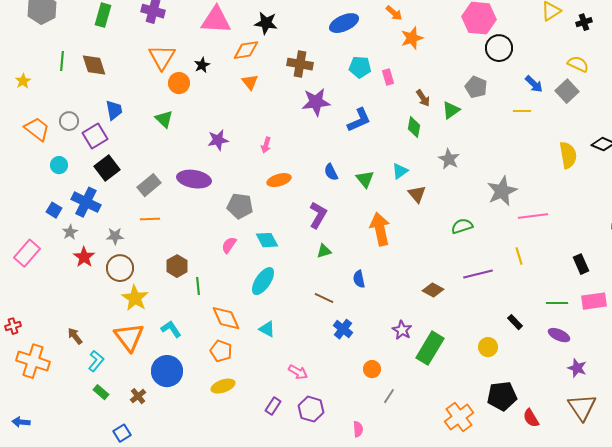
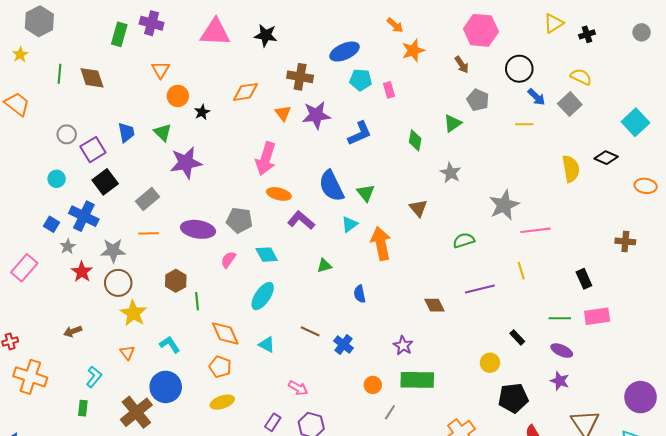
green rectangle: (103, 15) -> (119, 34), moved
blue ellipse: (344, 23) -> (344, 52), moved
black circle: (499, 48) -> (519, 69), moved
orange diamond: (246, 50) -> (245, 92), moved
orange triangle: (162, 57) -> (161, 70), size x0.7
black star: (202, 65) -> (202, 112), moved
yellow star: (23, 81) -> (20, 55), moved
orange triangle: (250, 82) -> (283, 113), moved
brown arrow: (423, 98) -> (462, 65), moved
blue trapezoid: (114, 110) -> (126, 132), moved
orange trapezoid: (37, 129) -> (17, 104), moved
purple star: (218, 140) -> (186, 163), moved, size x1.5
pink arrow: (266, 145) -> (266, 159), size x2.0
cyan triangle: (400, 171) -> (350, 224), moved
blue semicircle: (331, 172) -> (331, 186), size x1.8
purple ellipse: (194, 179) -> (198, 229), moved
orange ellipse: (279, 180) -> (279, 194), turned 30
purple L-shape: (318, 215) -> (301, 220), moved, turned -80
gray star: (115, 236) -> (113, 251), size x1.4
brown diamond: (433, 290) -> (434, 305), turned 35
brown line: (324, 298) -> (310, 331), moved
brown arrow: (75, 336) -> (73, 331), moved, turned -72
orange triangle: (129, 337) -> (127, 353), size x0.5
green rectangle: (430, 348) -> (417, 380), moved, turned 60
purple star: (577, 368) -> (560, 381), moved
green rectangle: (101, 392) -> (83, 408), moved, turned 56
brown cross: (138, 396) -> (136, 412), size x2.0
black pentagon: (502, 396) -> (513, 398), moved

